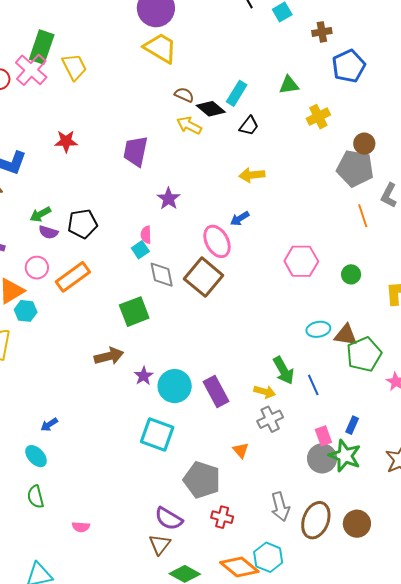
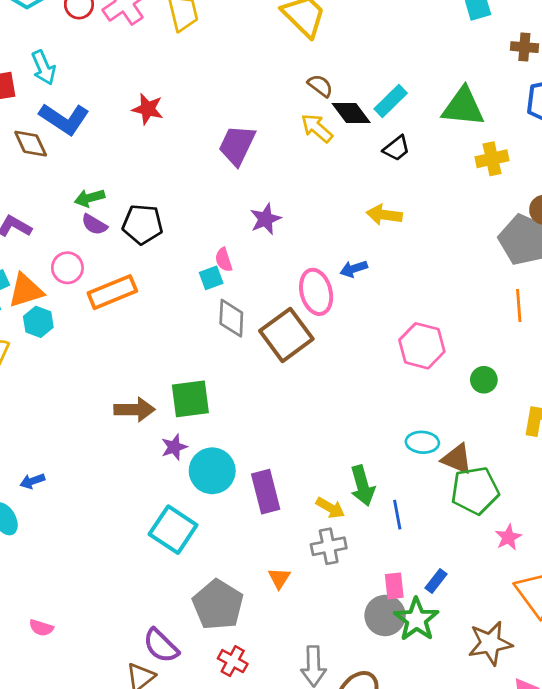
green triangle: (289, 85) -> (463, 107), size x1.6
pink semicircle: (146, 235) -> (224, 260), turned -30
green square: (134, 312) -> (190, 399), moved

